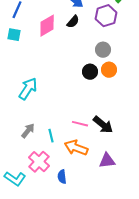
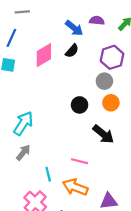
purple hexagon: (106, 16) -> (112, 57), moved
black circle: (90, 72) -> (80, 105), moved
black arrow: (103, 125) -> (103, 134), moved
gray arrow: (28, 131) -> (23, 153), moved

